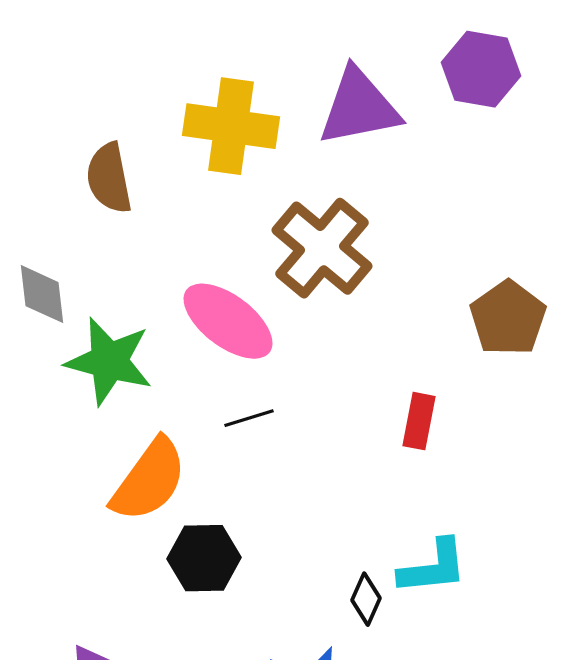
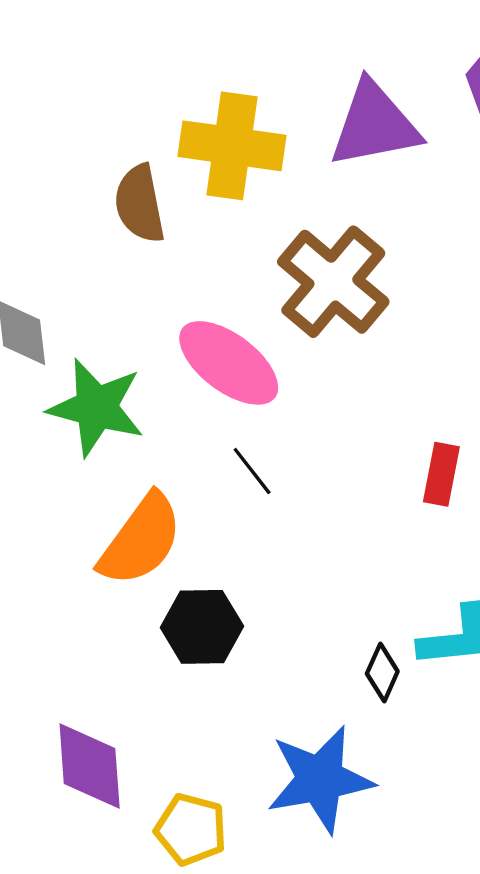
brown semicircle: (109, 178) -> (140, 204), moved
black line: (249, 418) -> (252, 471), turned 69

